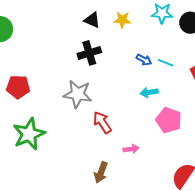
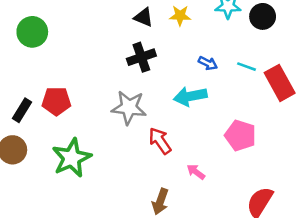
cyan line: (166, 63) -> (247, 67), moved
cyan arrow: (149, 92) -> (190, 96), moved, size x1.5
pink arrow: (131, 149) -> (196, 172), turned -133

